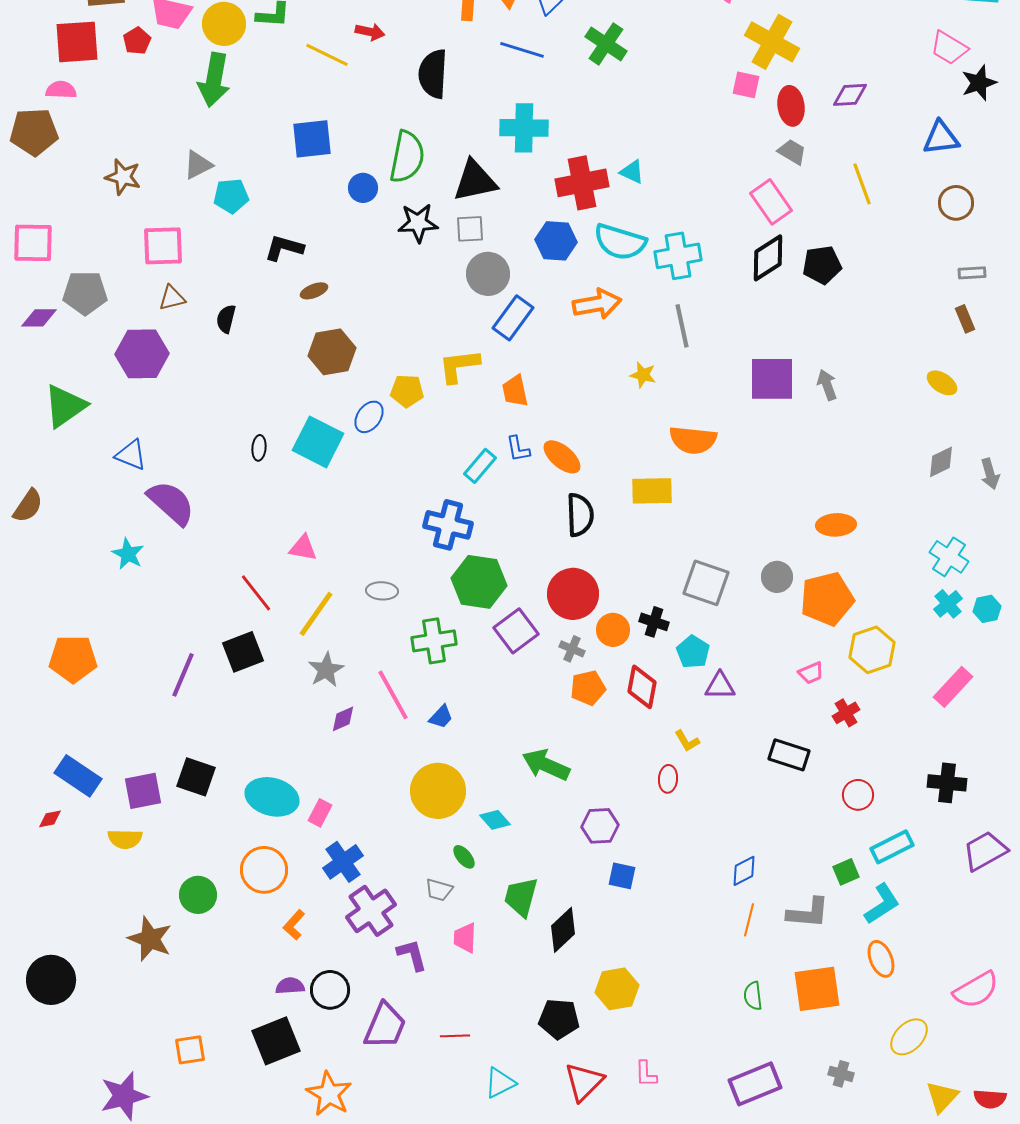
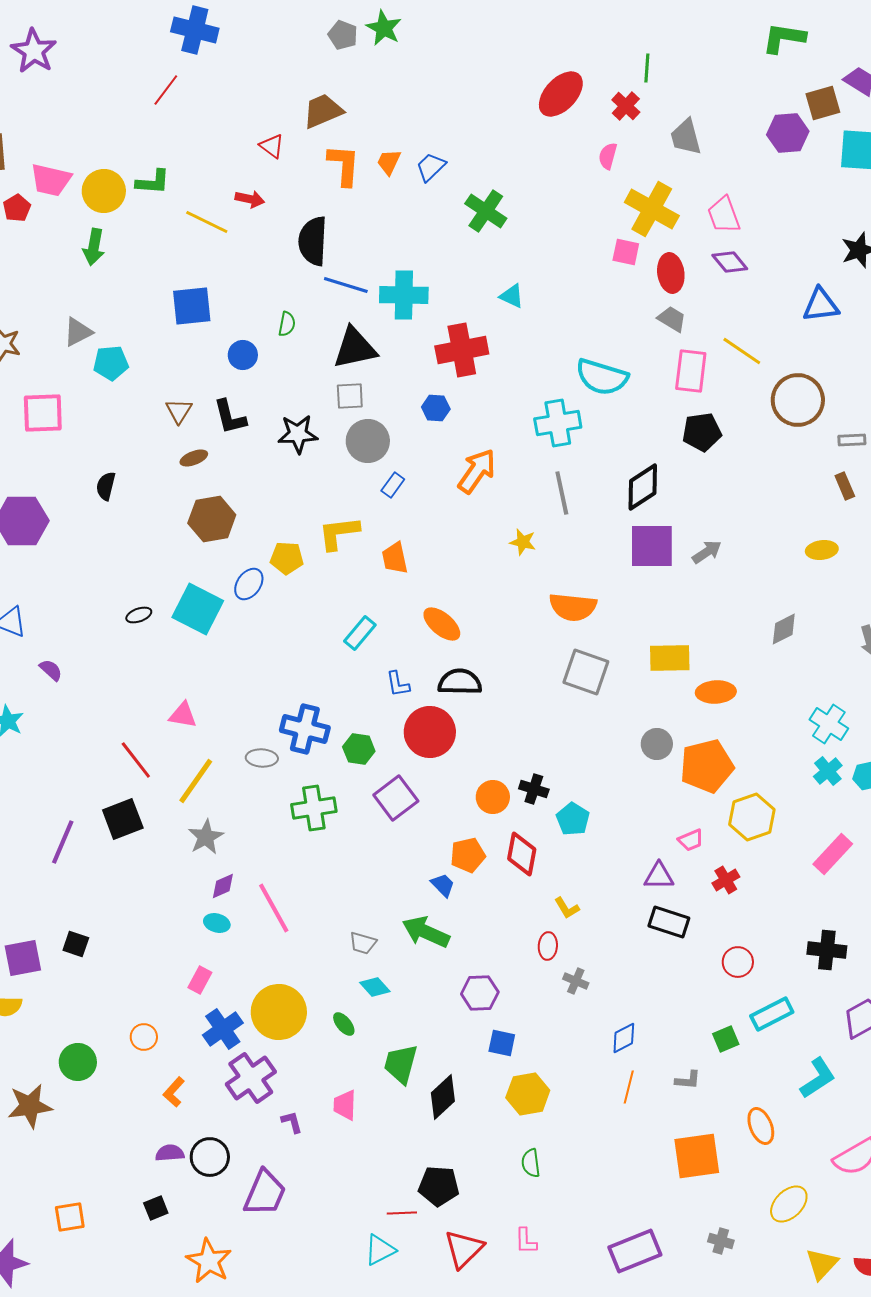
pink trapezoid: (949, 48) -> (724, 215), moved, turned 39
blue line: (522, 50) -> (346, 285), moved
green arrow: (214, 80) -> (94, 247), size x0.7
purple diamond: (850, 95) -> (730, 262), turned 54
green semicircle: (407, 157) -> (287, 324), size x0.5
cyan triangle: (632, 172) -> (512, 296), moved
yellow line: (862, 184) -> (742, 351), turned -36
pink rectangle: (771, 202) -> (691, 371), moved, turned 42
brown circle: (956, 203) -> (798, 400), moved, size x1.5
black star: (418, 223) -> (298, 434), moved
blue hexagon: (556, 241) -> (436, 408), size x0.7
cyan semicircle: (620, 242) -> (602, 377), moved
black L-shape: (284, 248) -> (230, 417), moved, turned -120
black diamond: (768, 258) -> (643, 487), moved
brown triangle: (172, 298) -> (179, 411), moved, turned -44
orange arrow: (597, 304) -> (477, 471), turned -45
blue rectangle: (513, 318) -> (393, 485), size x0.6
yellow ellipse: (942, 383) -> (822, 550), turned -40
gray arrow: (827, 385) -> (707, 552), turned 76
black ellipse: (259, 448) -> (139, 615), turned 65
blue L-shape: (518, 449) -> (398, 684), moved
gray diamond: (941, 462) -> (784, 629), moved
yellow rectangle: (652, 491) -> (670, 658), moved
purple semicircle: (171, 503) -> (51, 670), size x0.5
black semicircle: (580, 515) -> (460, 682), turned -87
blue cross: (448, 525) -> (305, 729), moved
green hexagon: (479, 582) -> (359, 749), size x0.6
gray square: (706, 583) -> (586, 672), moved
red circle: (573, 594) -> (430, 732), moved
gray cross: (572, 649) -> (576, 981), moved
purple triangle: (720, 686) -> (659, 876), moved
pink line: (393, 695) -> (274, 908), moved
blue trapezoid: (441, 717) -> (443, 885), moved, turned -88
black square: (196, 777) -> (76, 944), size x0.7
yellow circle: (438, 791) -> (279, 1012), moved
cyan ellipse: (272, 797) -> (217, 923), moved, size x0.5
orange circle: (264, 870) -> (144, 1037), size x0.6
gray trapezoid: (439, 890) -> (363, 943), moved
cyan L-shape: (882, 904) -> (818, 1078), moved
gray L-shape: (808, 913) -> (688, 1080), size x0.6
brown star: (150, 939) -> (30, 1106), turned -30
purple L-shape: (412, 955) -> (292, 1122), size x0.7
yellow hexagon: (617, 989) -> (528, 1094), moved
green semicircle: (753, 996) -> (531, 1163), moved
red line: (455, 1036) -> (402, 1213), moved
black square: (276, 1041) -> (156, 1208), size x0.5

